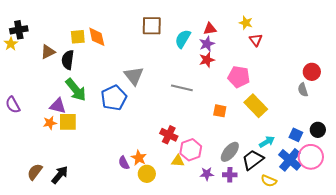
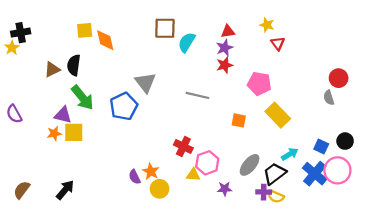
yellow square: (78, 37) -> (85, 30), moved
cyan semicircle: (183, 39) -> (187, 42), moved
brown triangle: (48, 52) -> (52, 69), moved
brown semicircle: (35, 172) -> (22, 190), moved
purple cross: (230, 175) -> (264, 192), moved
yellow semicircle: (269, 181) -> (276, 196), moved

